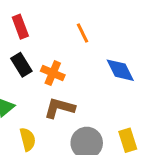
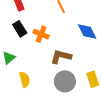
brown L-shape: (59, 108) -> (61, 57), moved

